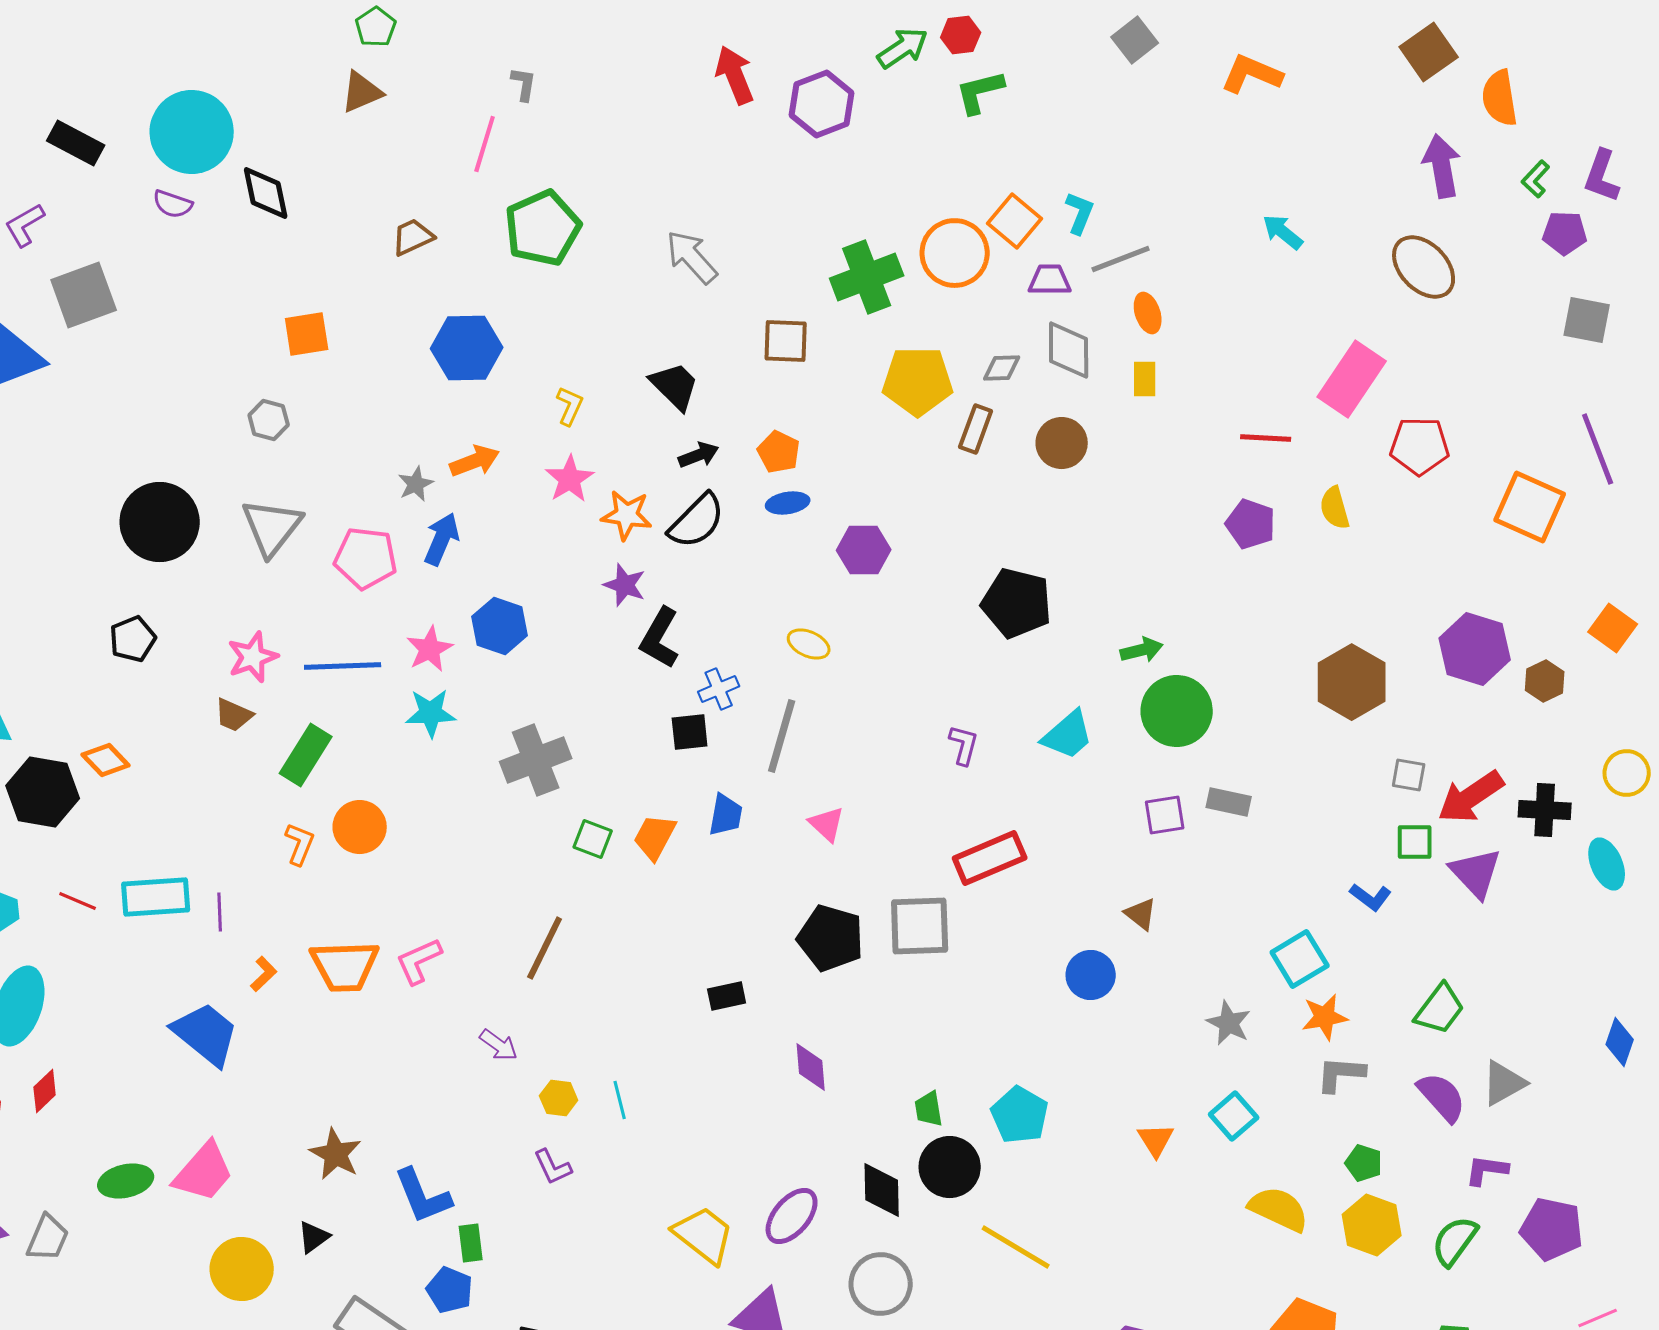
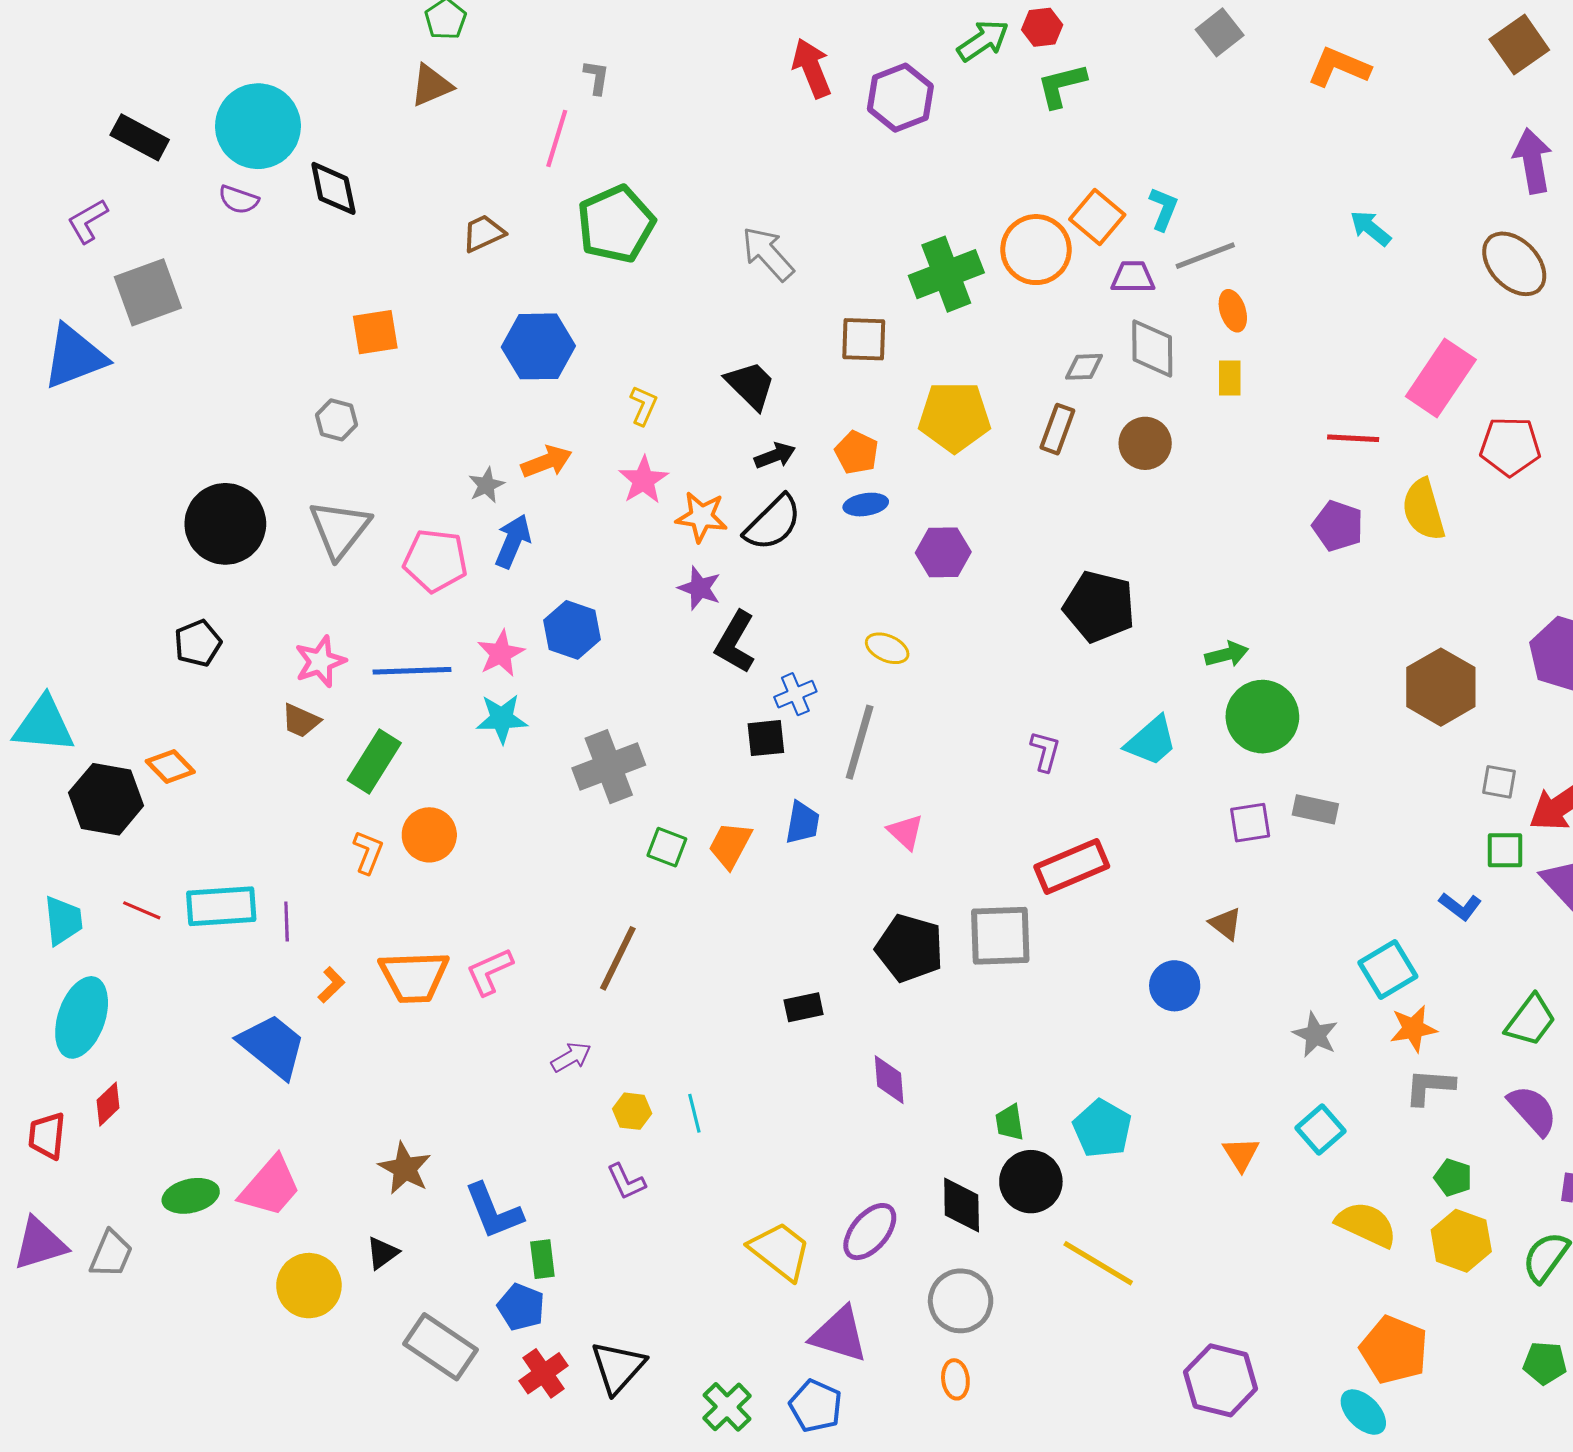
yellow pentagon: (918, 381) -> (954, 417), moved
yellow semicircle: (1335, 508) -> (1423, 510), size x1.4
purple arrow: (499, 1045) -> (571, 1057), turned -66

